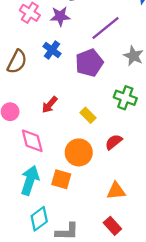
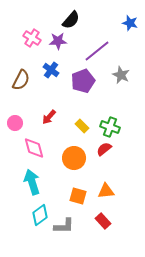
green cross: (125, 98) -> (110, 127), moved
orange square: (61, 179) -> (78, 196), moved
cyan arrow: (30, 180) -> (32, 182), turned -35

